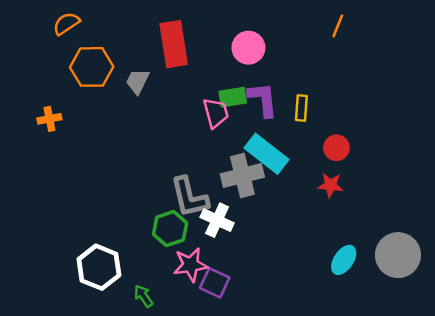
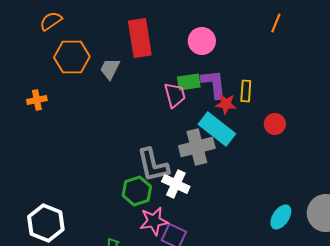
red star: (330, 185) -> (226, 104), moved
white hexagon: (99, 267) -> (46, 223), moved

